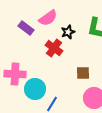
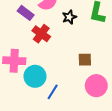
red cross: (54, 48) -> (41, 34), moved

